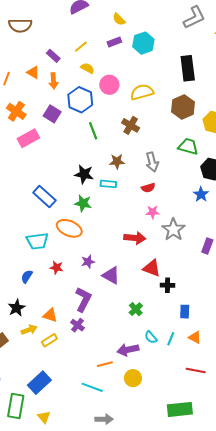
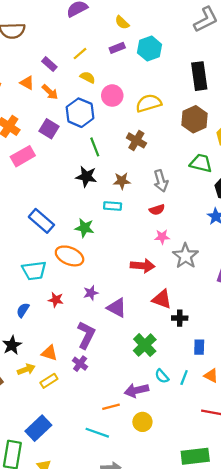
orange arrow: (53, 81) -> (50, 92), turned -42
black star: (84, 174) -> (86, 177), moved
green cross: (136, 309) -> (145, 345), size x1.5

